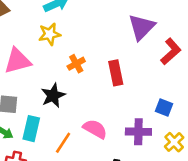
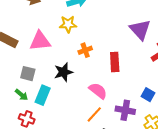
purple triangle: (142, 27) -> (140, 30), turned -35
pink semicircle: (95, 129) -> (98, 91), moved
orange line: (63, 143) -> (94, 114), moved

